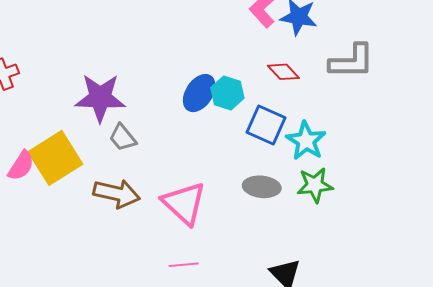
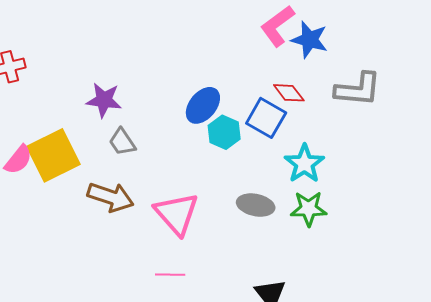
cyan hexagon: (227, 93) -> (224, 132), moved
purple star: (100, 98) -> (104, 100), size x0.7
blue square: (266, 125) -> (266, 118), moved

